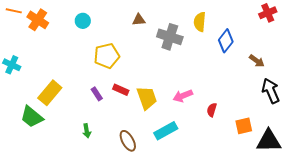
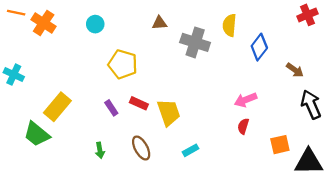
yellow pentagon: (107, 56) -> (123, 64), turned 30
pink arrow: (183, 96) -> (246, 100), moved
cyan rectangle: (166, 131) -> (190, 150), size x0.6
brown ellipse: (128, 141) -> (141, 148), moved

